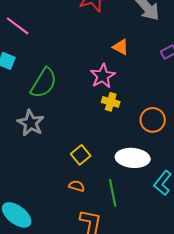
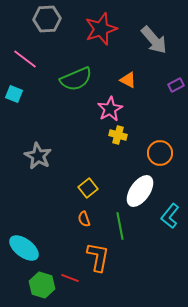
green semicircle: (44, 83) -> (76, 79), moved, turned 36
white ellipse: (133, 158) -> (140, 191), turned -60
orange semicircle: (77, 186) -> (84, 219), turned -126

